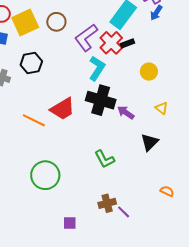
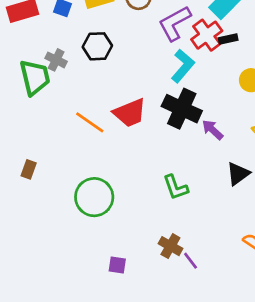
brown cross: (107, 203) -> (170, 246), turned 36

